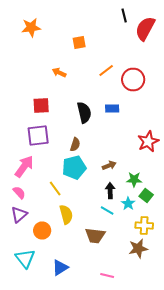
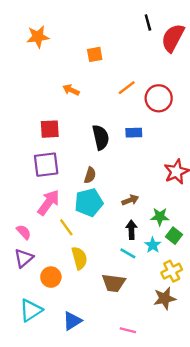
pink arrow: (24, 166) -> (49, 202), moved
yellow cross: (144, 226) -> (172, 271), turned -30
cyan triangle: (25, 258) -> (31, 310), turned 35

